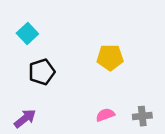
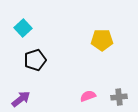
yellow pentagon: (110, 57) -> (102, 40), moved

